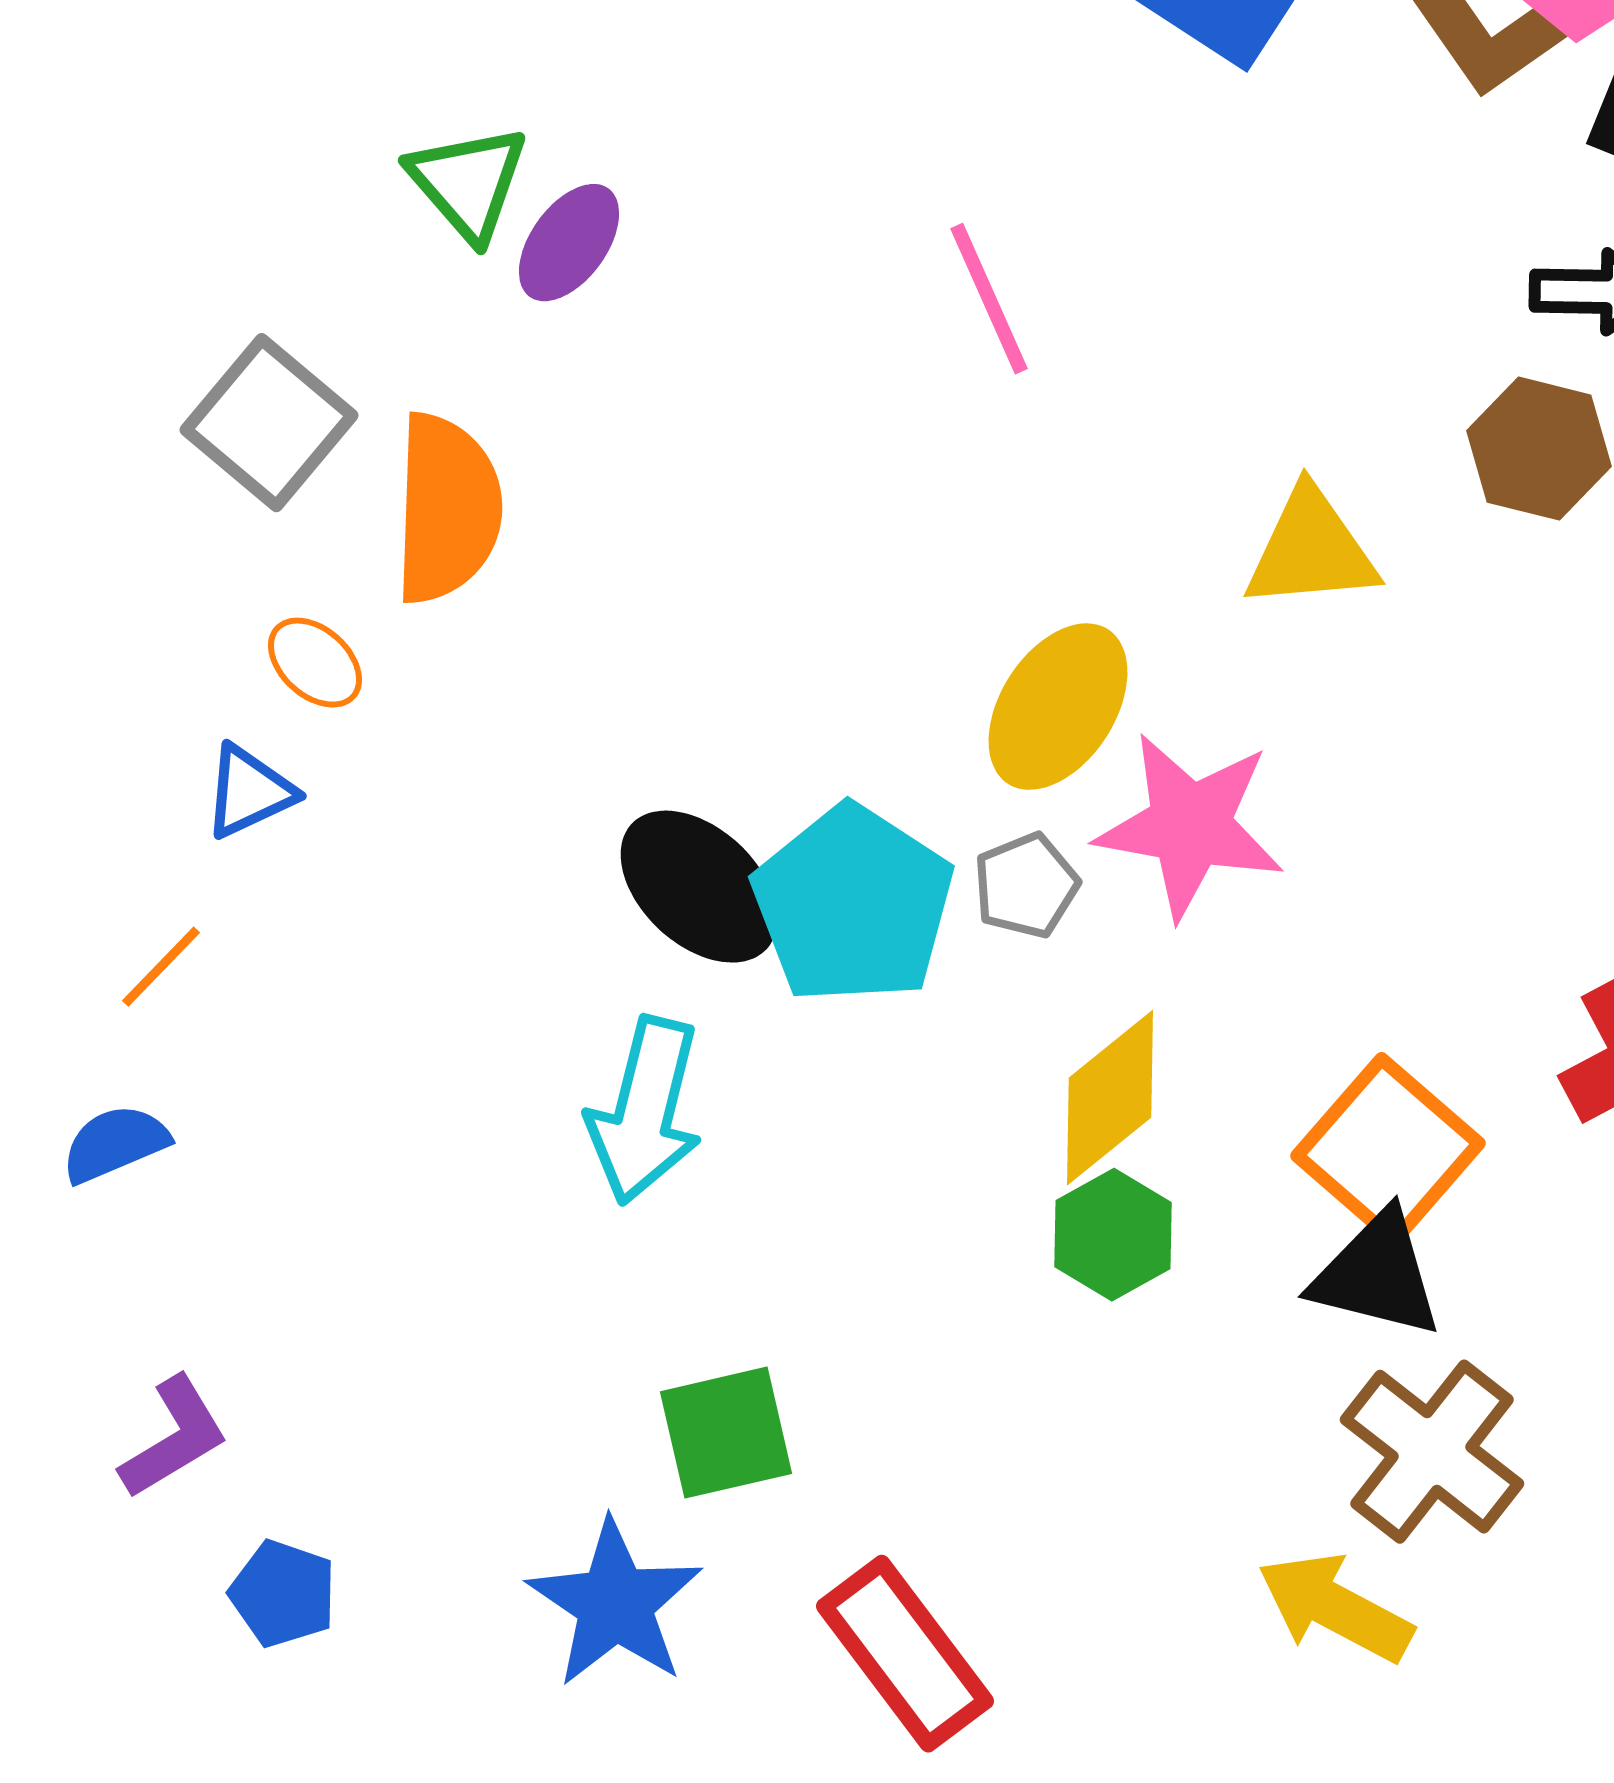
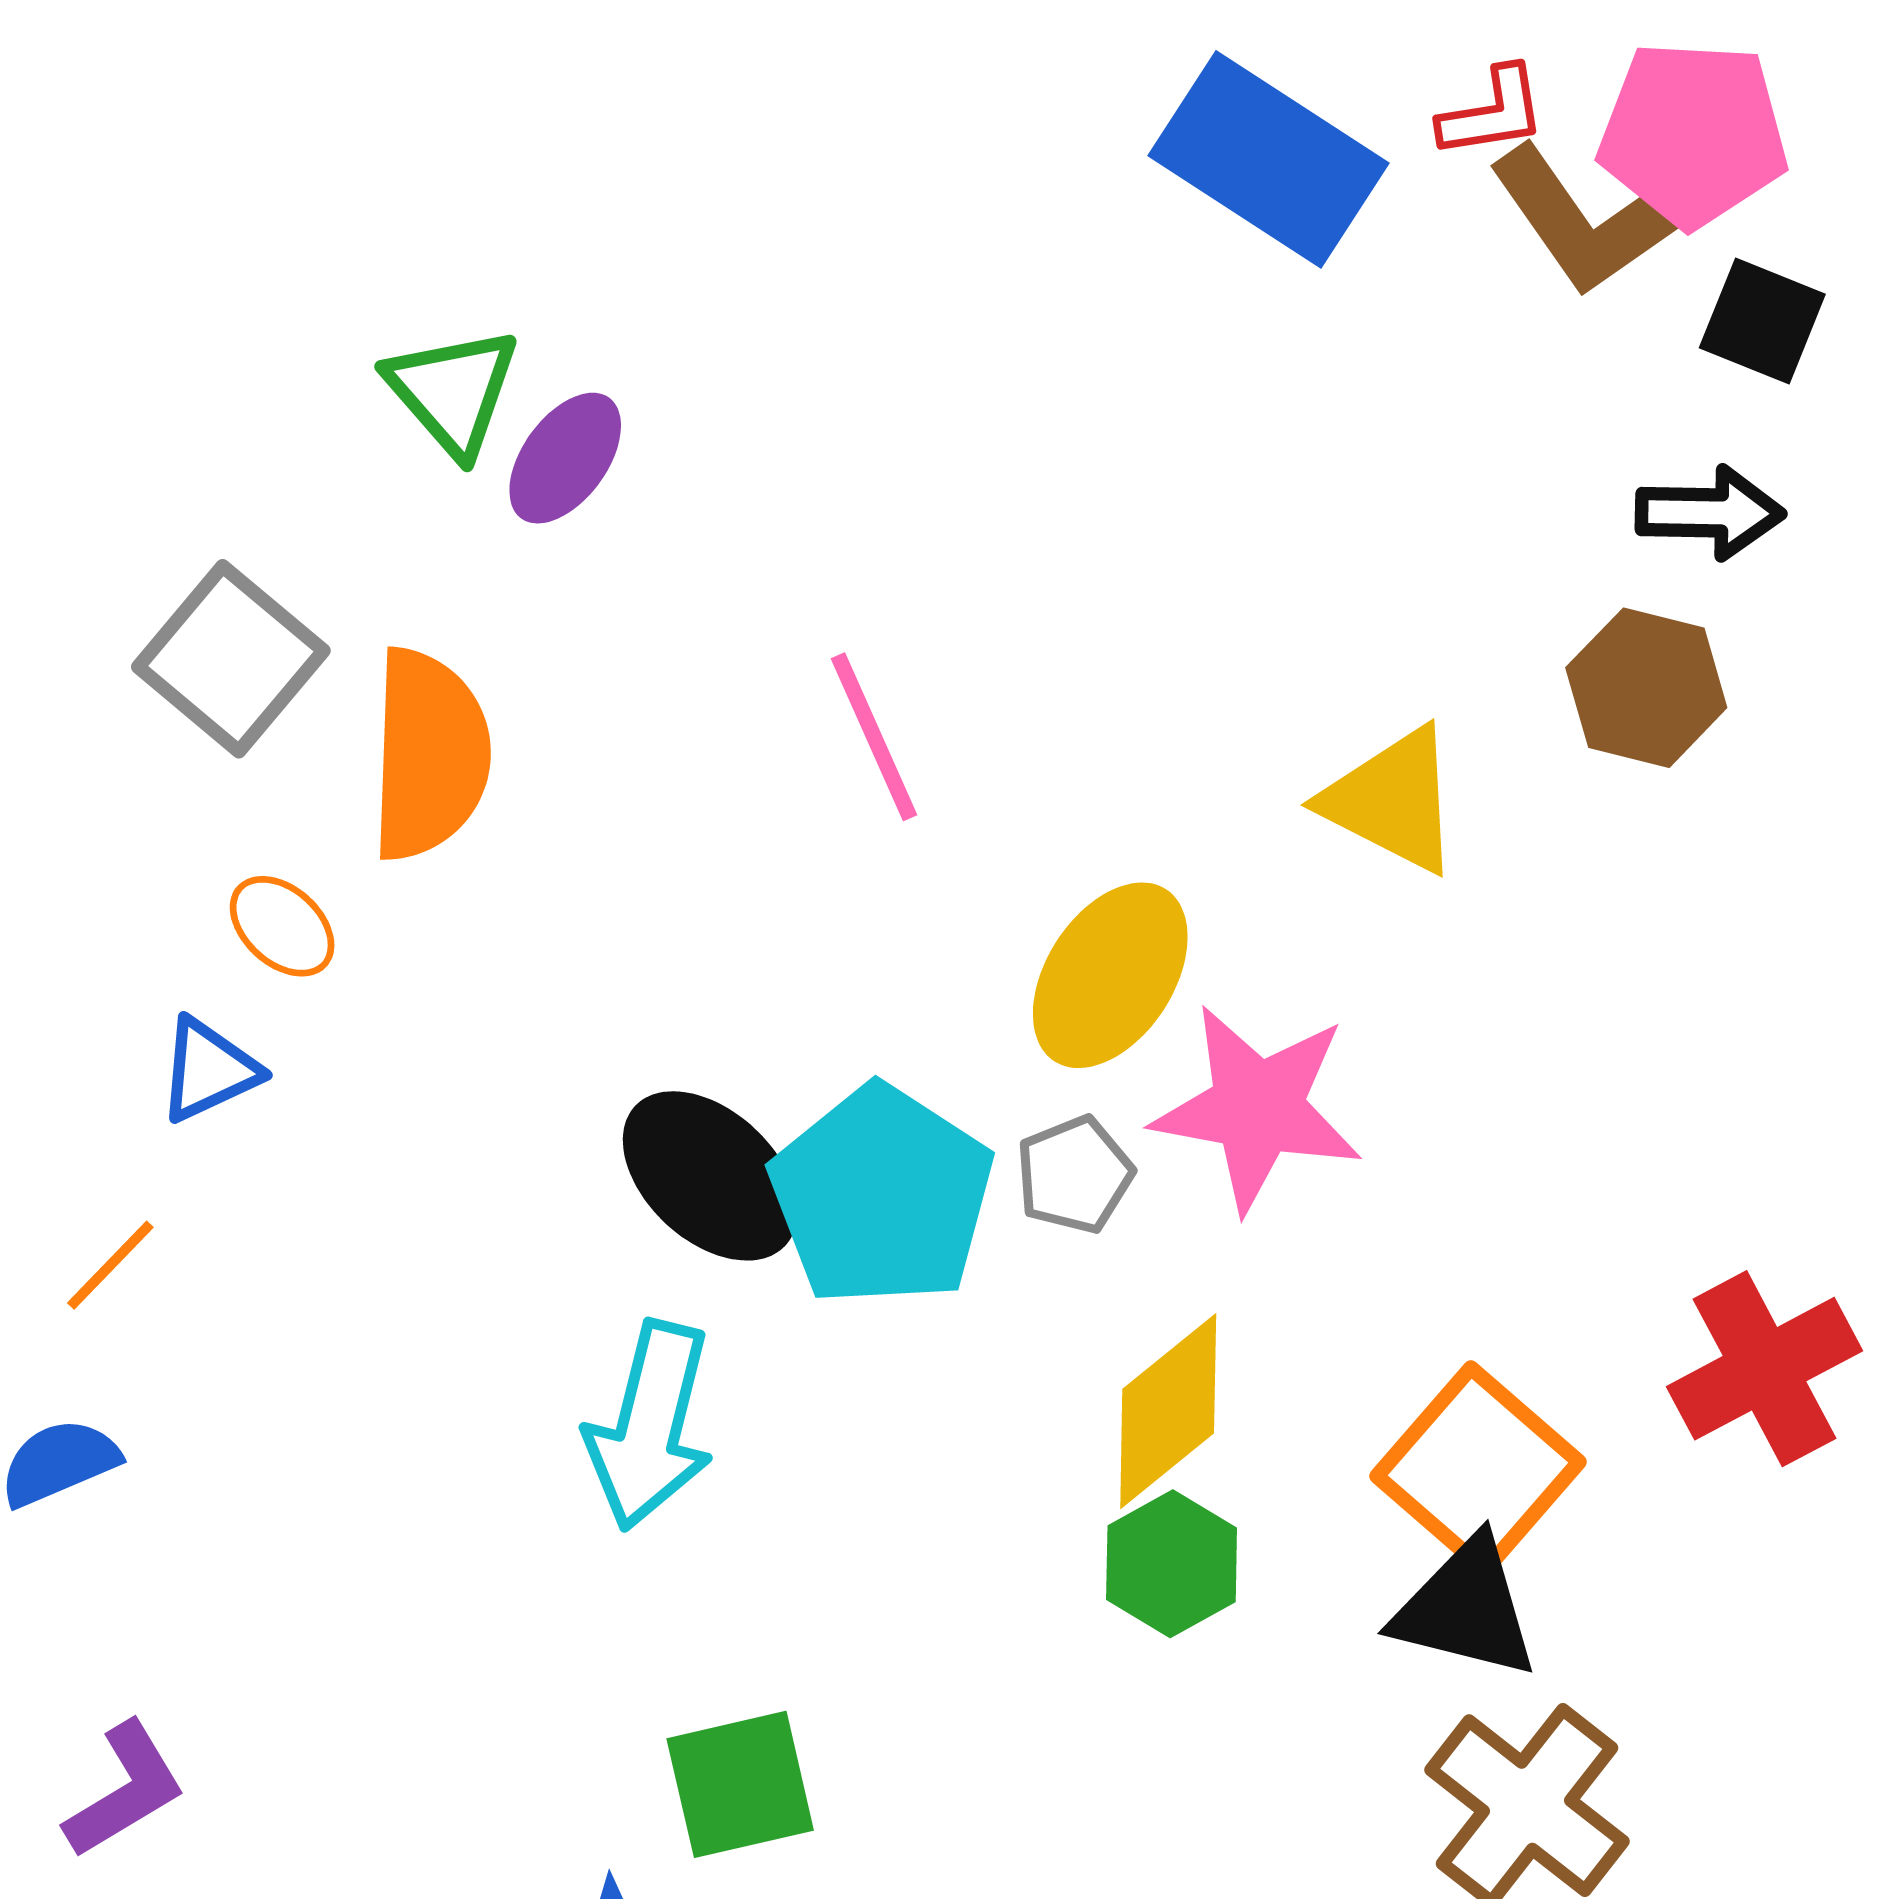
pink line: (989, 299) -> (874, 737), moved
yellow triangle: (1311, 550) -> (1392, 800), turned 32

